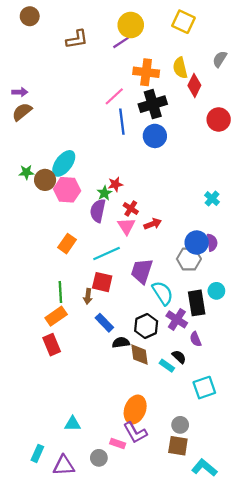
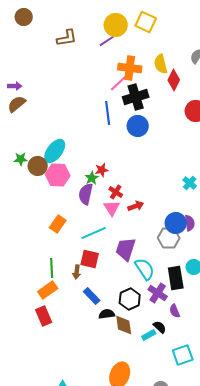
yellow square: (183, 22) -> (146, 22), moved
pink line: (114, 96) -> (119, 83), moved
cyan rectangle: (167, 366) -> (149, 335), turned -64

